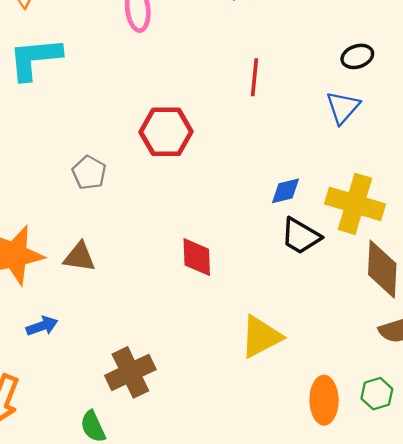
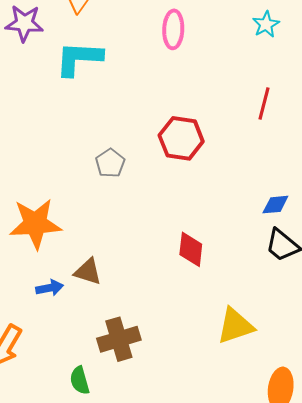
brown triangle: (80, 257) -> (88, 272), moved

